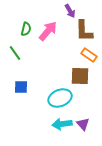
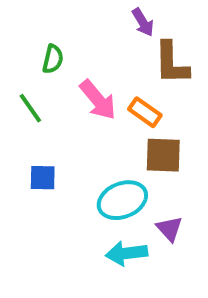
pink arrow: (48, 31) -> (98, 100), moved, turned 100
orange rectangle: (89, 55) -> (145, 112), moved
purple triangle: (83, 124) -> (169, 229), moved

